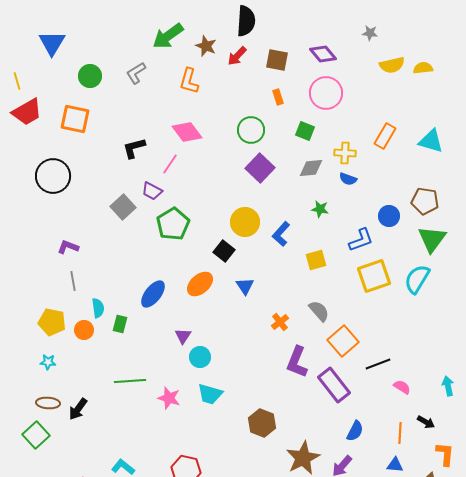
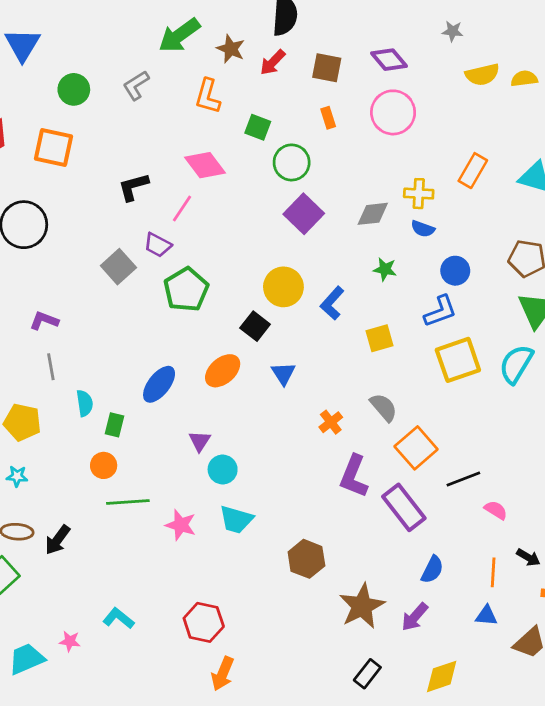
green square: (305, 131) -> (258, 127), moved
blue circle: (389, 216) -> (455, 271), moved
orange circle: (84, 330) -> (104, 465), moved

